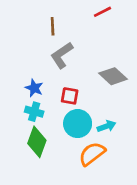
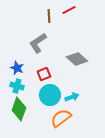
brown line: (53, 26) -> (49, 16), moved
red square: (70, 96) -> (44, 74), turned -32

